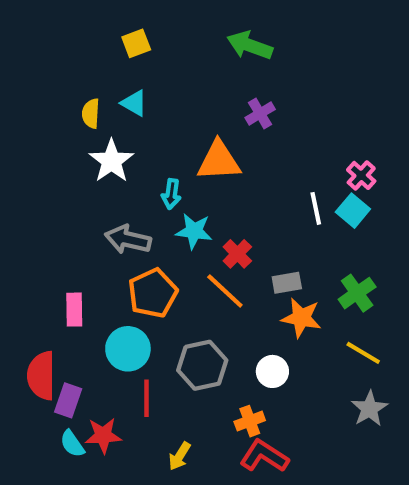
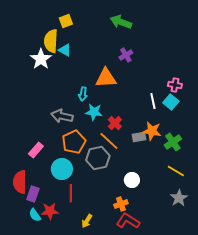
yellow semicircle: (91, 114) -> (51, 41), moved, size x1.6
white star: (111, 161) -> (41, 59), moved
pink cross: (361, 175) -> (175, 85), turned -32
pink rectangle: (74, 310) -> (36, 150), turned 42
orange star: (301, 318) -> (152, 131), moved
gray hexagon: (202, 365) -> (98, 158), moved

